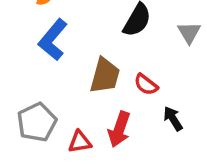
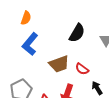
brown trapezoid: (105, 76) -> (59, 64), turned 55

